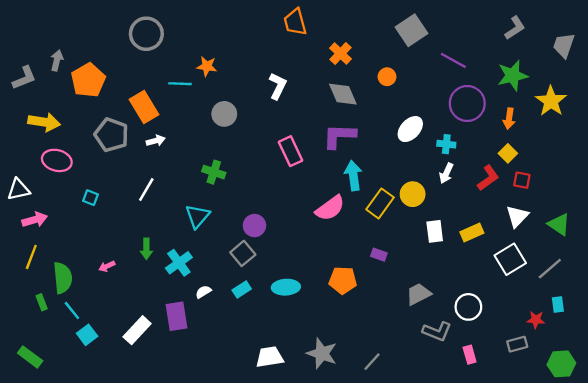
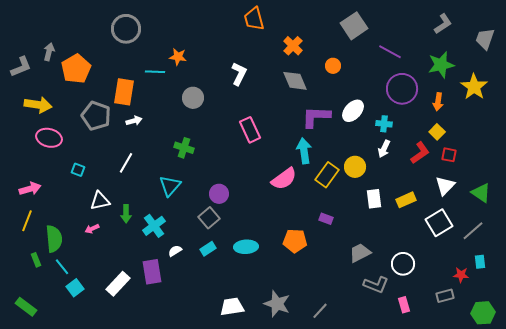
orange rectangle: (144, 107) -> (124, 92), turned 40
purple L-shape: (339, 136) -> (316, 117), moved
white triangle: (18, 190) -> (100, 201), moved

